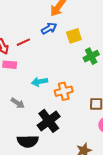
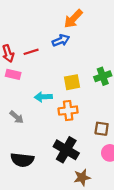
yellow square: (74, 36) -> (72, 82), moved
black cross: (49, 121) -> (66, 150), moved, turned -30

